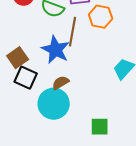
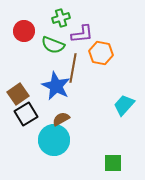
black square: (26, 78) -> (26, 114), turned 35
green square: (100, 127) -> (113, 163), moved

